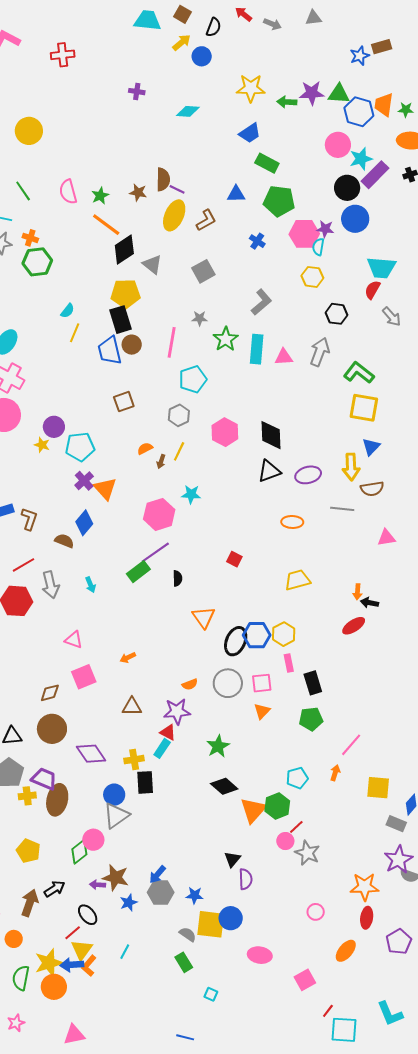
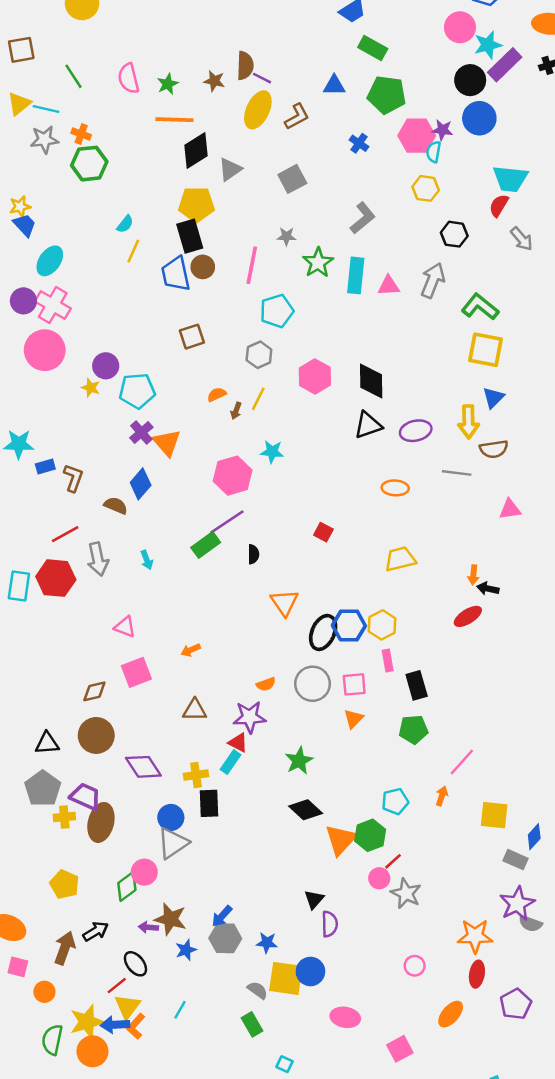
orange line: (106, 225) -> (174, 120), turned -36
gray triangle: (152, 264) -> (230, 169), turned 45

